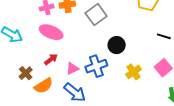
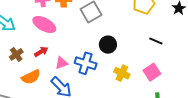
blue cross: (96, 66) -> (86, 63), turned 30
yellow cross: (134, 72) -> (122, 73), turned -35
brown cross: (26, 73) -> (16, 54), moved

